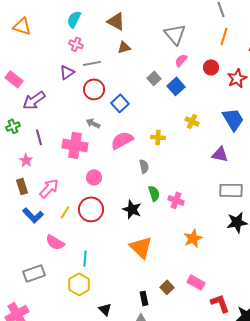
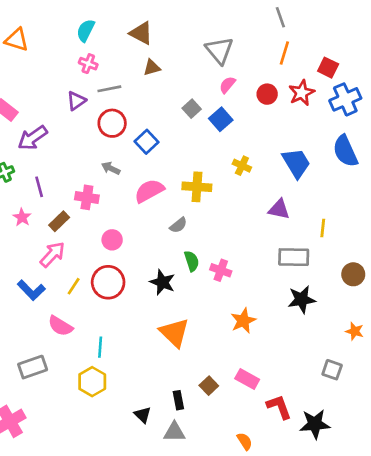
red star: (237, 78) -> (302, 93), moved
yellow cross: (158, 137) -> (197, 187), size x1.5
pink cross: (75, 145) -> (87, 197), size x0.7
gray semicircle: (144, 166) -> (178, 225), turned 64
brown rectangle: (22, 186) -> (59, 221), moved, turned 63
black triangle: (105, 309) -> (143, 415), moved

